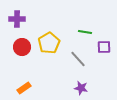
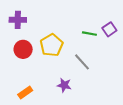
purple square: (104, 47) -> (109, 29), moved, turned -32
purple star: (81, 88) -> (64, 85), moved

